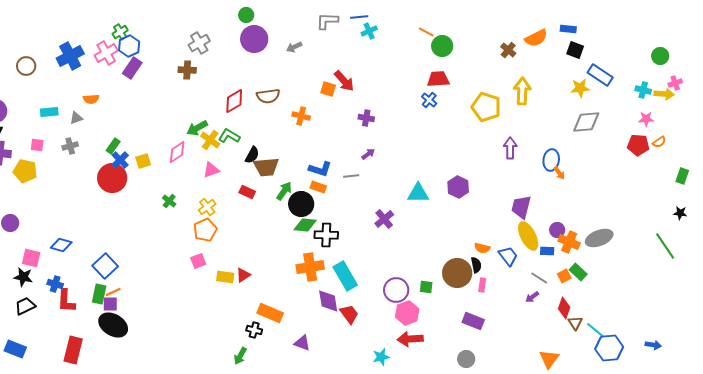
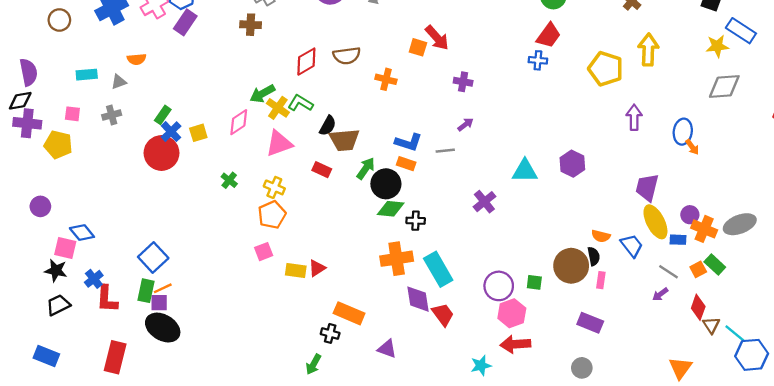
red trapezoid: (438, 79) -> (549, 35), turned 130
blue cross: (429, 100) -> (538, 60), turned -35
pink triangle: (211, 170) -> (279, 143), size x1.4
yellow cross: (207, 207) -> (274, 187), turned -30
black cross: (326, 235) -> (416, 221), size x0.7
blue diamond: (61, 245) -> (82, 233), moved, turned 35
blue cross: (55, 284) -> (94, 279), turned 35

